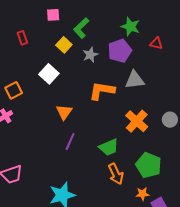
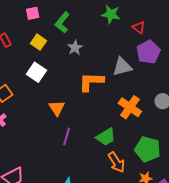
red triangle: (156, 43) -> (139, 28), turned 32
yellow square: (64, 45) -> (39, 42), moved
purple pentagon: (120, 51) -> (148, 52), moved

